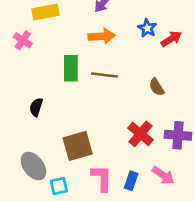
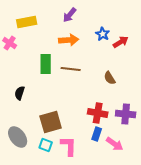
red cross: (141, 134) -> (98, 113), turned -30
blue rectangle: (131, 181) -> (97, 134), moved
cyan square: (59, 186) -> (46, 145), moved, turned 32

